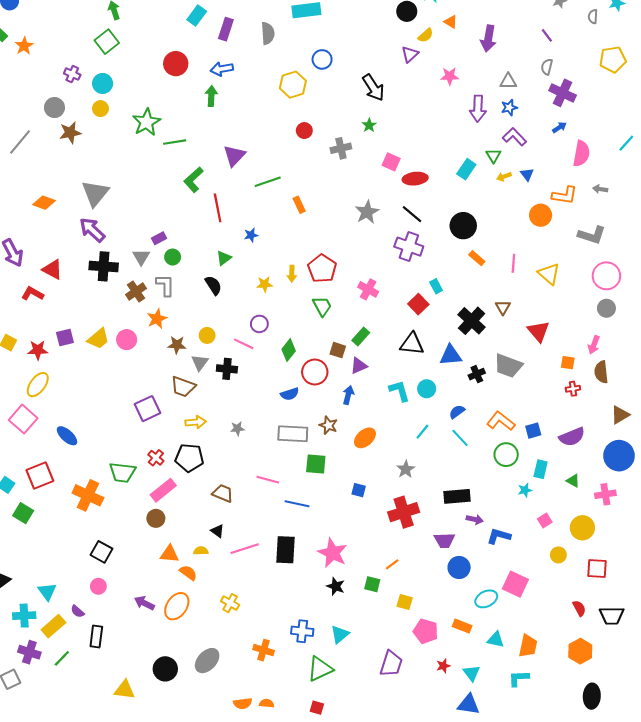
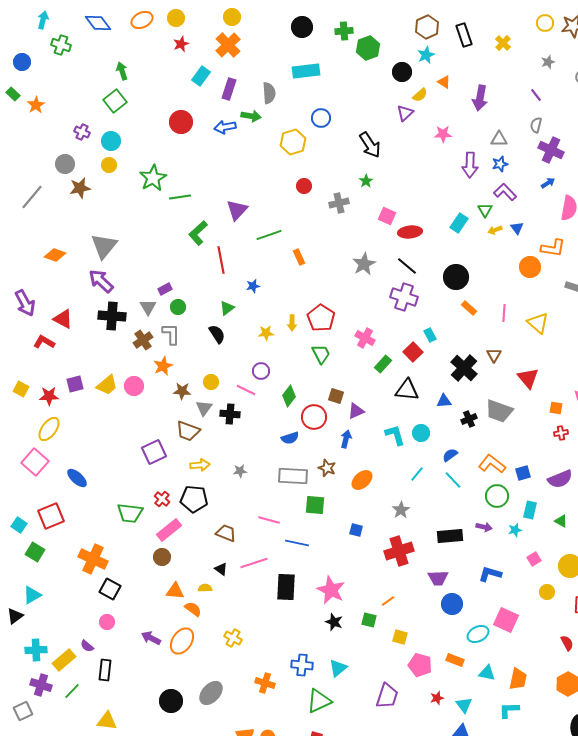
green arrow: (211, 96) -> (251, 116), moved, turned 96
green rectangle: (361, 336) -> (383, 364), moved
blue triangle: (451, 355) -> (444, 401), size x0.7
orange cross: (88, 495) -> (93, 559), moved
purple arrow: (475, 519) -> (484, 527), moved
pink line: (245, 549) -> (254, 563), moved
cyan triangle: (47, 592) -> (32, 595), moved, turned 36
yellow triangle: (125, 690) -> (107, 721), moved

